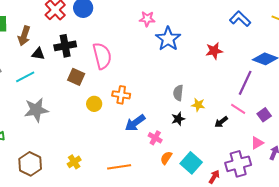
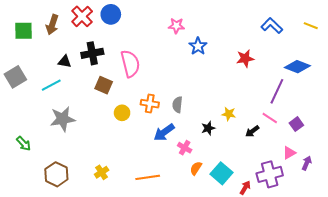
brown arrow: (24, 36) -> (52, 25), moved
blue star: (168, 39) -> (198, 46), size x0.7
gray semicircle: (178, 93) -> (177, 105), moved

